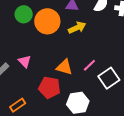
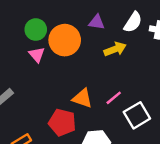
yellow arrow: (77, 28) -> (115, 49), moved
pink triangle: (25, 61) -> (37, 55), moved

